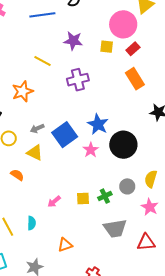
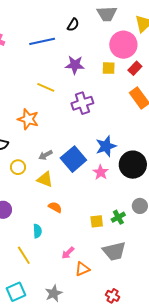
orange star: (23, 91) -> (28, 119), turned -30
blue star: (98, 124) -> (106, 146), turned 30
orange semicircle: (17, 175) -> (55, 207), moved
pink arrow: (54, 201) -> (68, 253), moved
cyan semicircle: (32, 223) -> (37, 231), moved
gray trapezoid: (115, 228) -> (114, 251), moved

